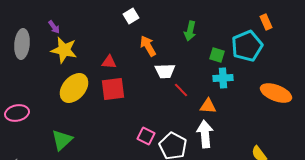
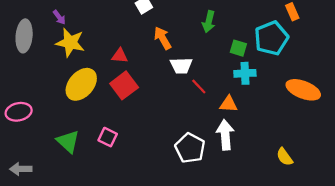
red square: (113, 89) -> (124, 85), turned -30
pink square: (146, 136) -> (108, 137), moved
green triangle: (62, 140) -> (68, 141), turned -35

